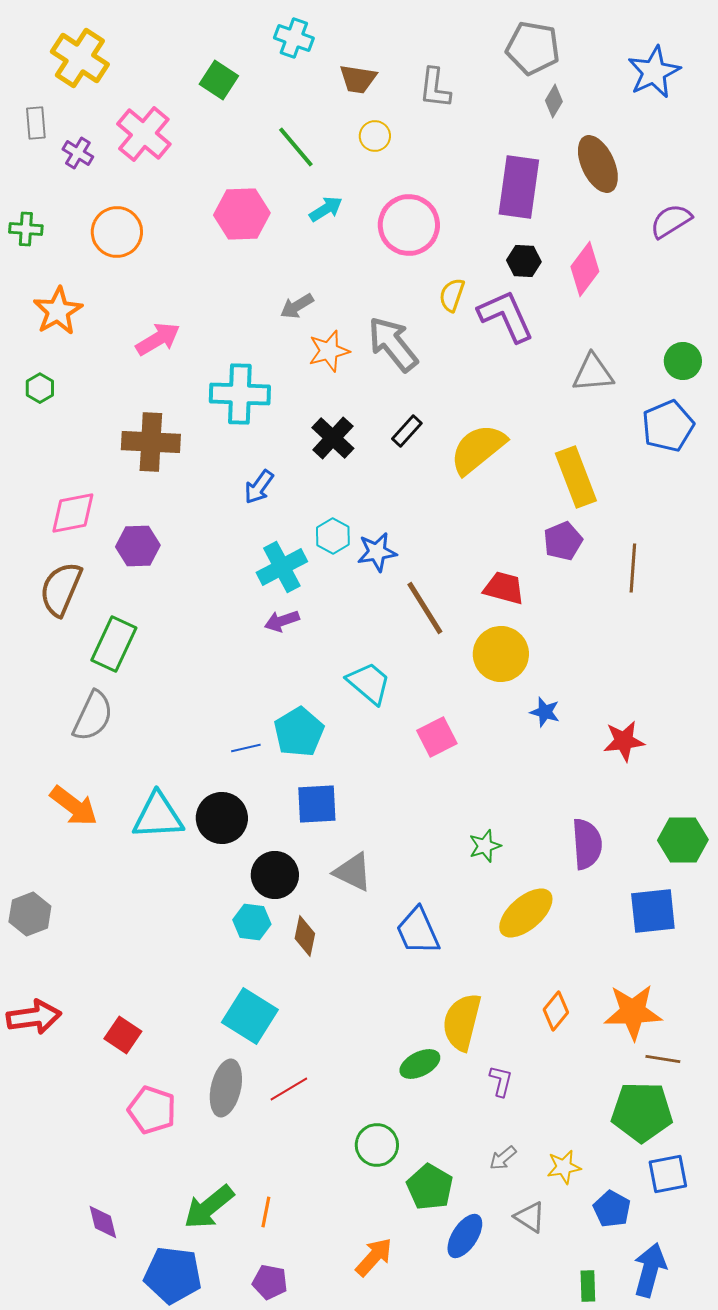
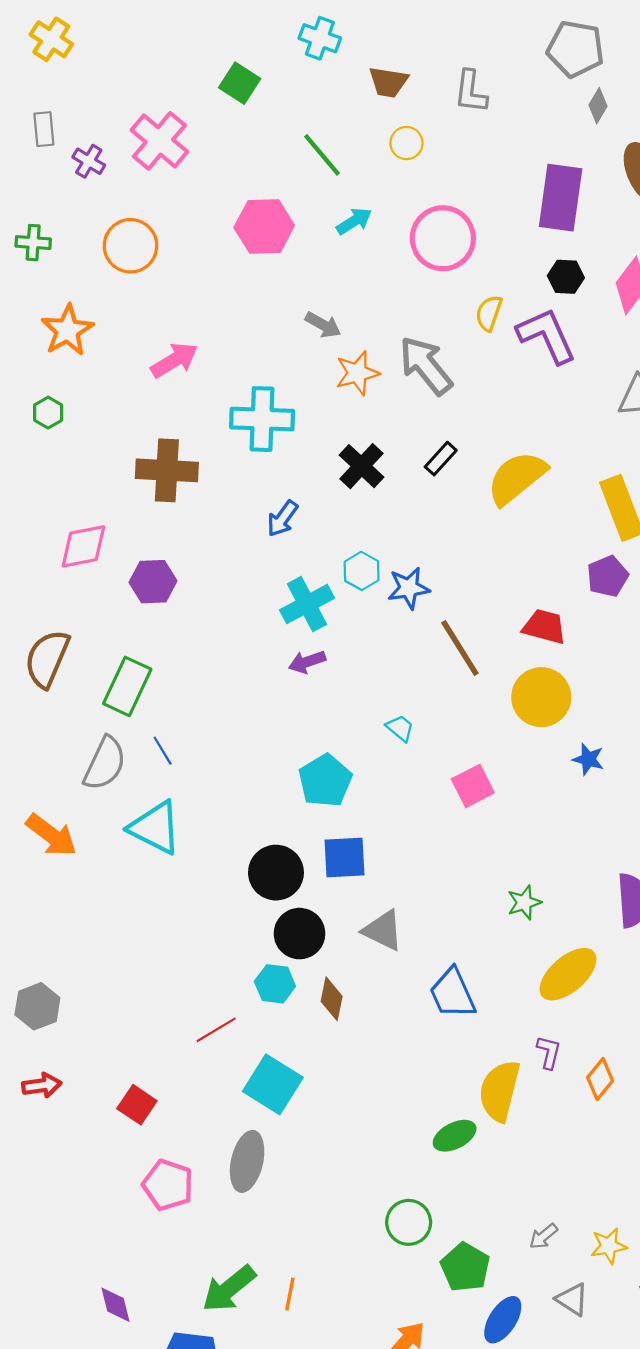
yellow cross: (80, 58) -> (51, 39), moved, size x0.7
gray arrow: (297, 306) -> (323, 325), turned -120
brown semicircle: (61, 589) -> (47, 659), moved
cyan trapezoid: (369, 683) -> (400, 728), size x0.6
blue line: (246, 748) -> (163, 751), moved, turned 72
orange arrow: (74, 806) -> (51, 835), moved
cyan triangle: (158, 816) -> (155, 828), moved, turned 30
black circle: (222, 818) -> (276, 873), moved
gray hexagon: (30, 914) -> (37, 1006), moved
red arrow: (34, 1017) -> (42, 1085), size x0.7
purple L-shape: (501, 1081) -> (549, 1052), moved
red line: (289, 1089) -> (216, 1030), moved

